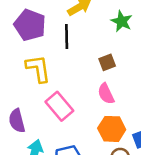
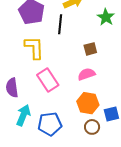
pink semicircle: (106, 94) -> (87, 74), turned 90

